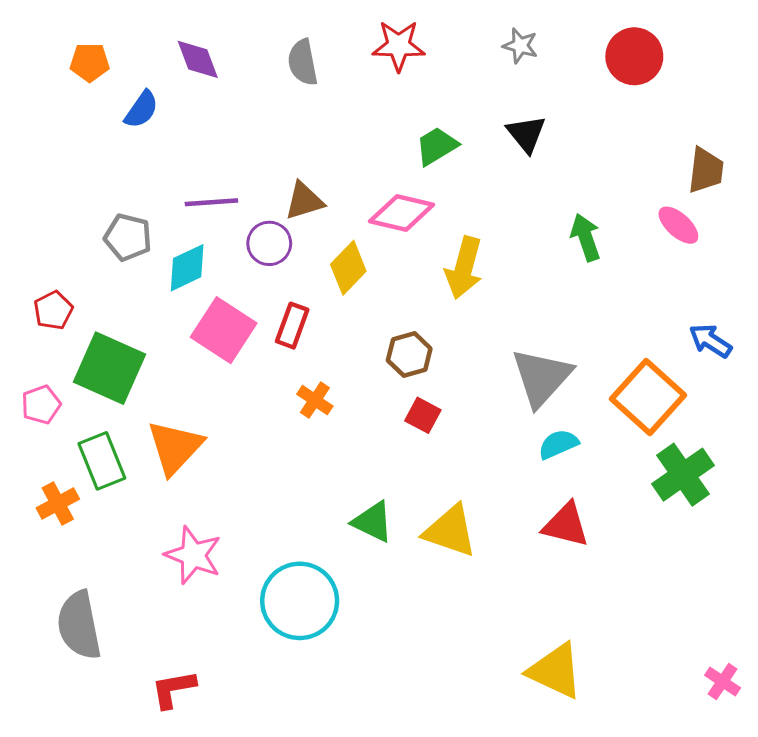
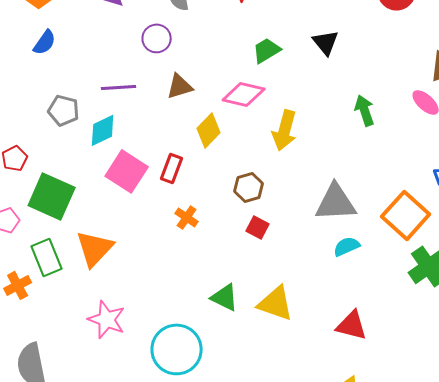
blue semicircle: (141, 110) -> (45, 42), moved
purple circle: (269, 243) -> (157, 38), moved
gray triangle: (542, 377) -> (336, 202), turned 45
red triangle: (566, 525) -> (352, 325), moved

